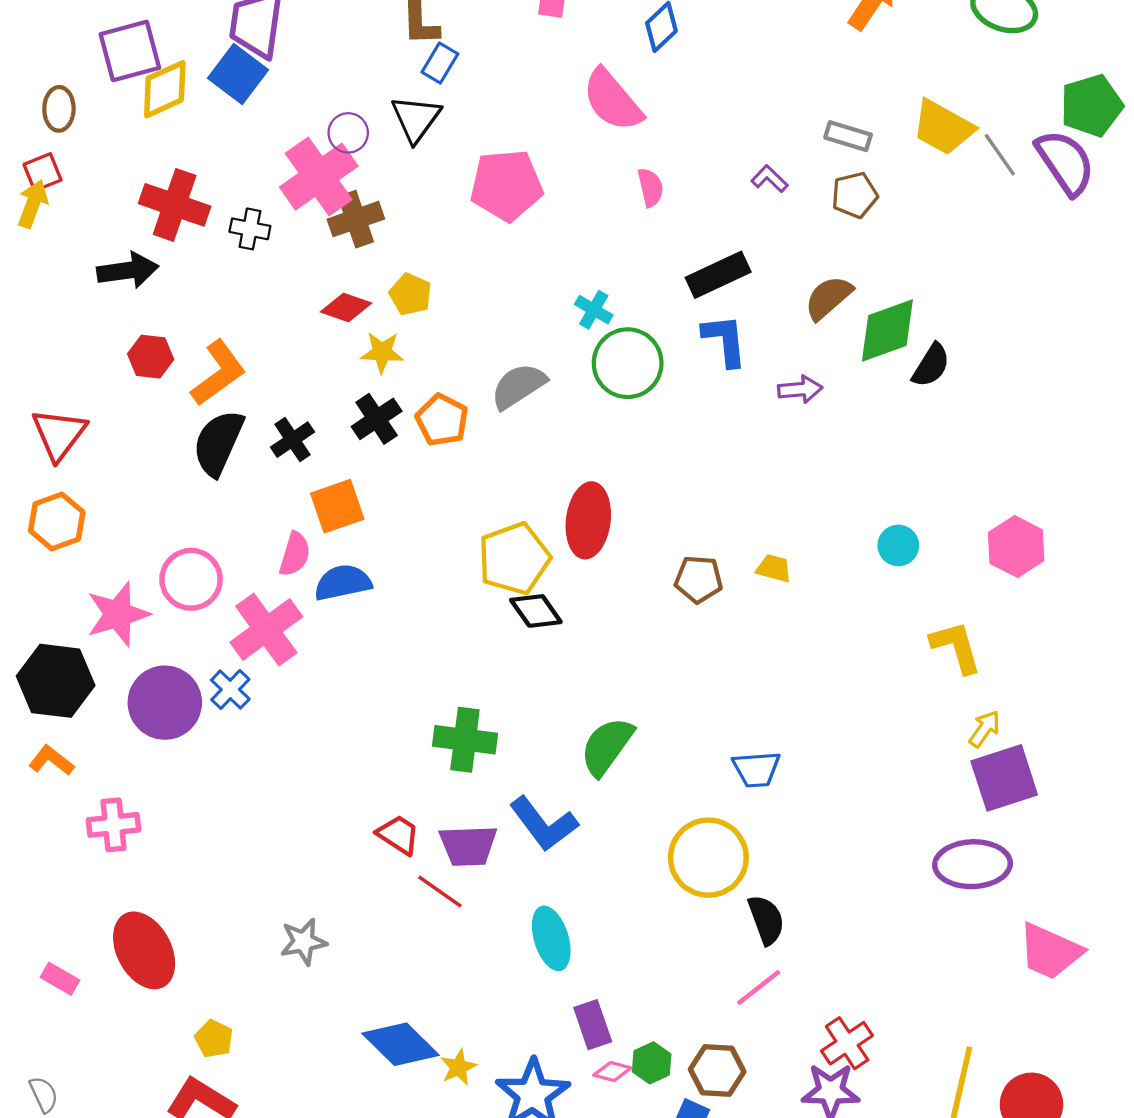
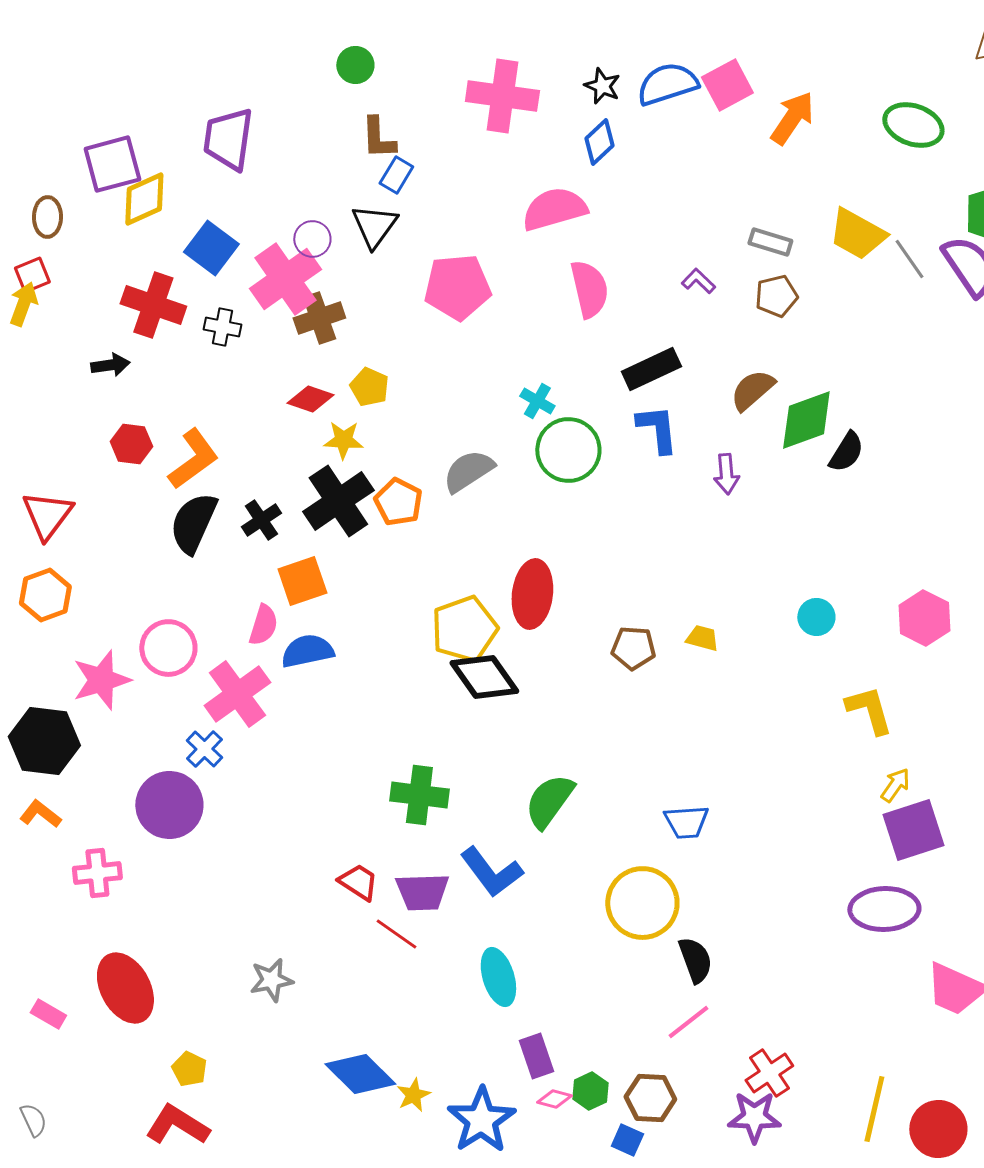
blue square: (238, 74) -> (211, 248), moved
pink semicircle: (612, 100) -> (554, 209), turned 114
pink semicircle: (651, 187) -> (589, 289), size x1.6
black arrow: (128, 270) -> (110, 365), size x0.7
purple arrow: (800, 389) -> (726, 474), turned 90
black cross: (377, 419) -> (338, 501), size x1.5
black diamond: (536, 611) -> (484, 677), size x1.4
purple circle: (165, 703) -> (169, 805), moved

